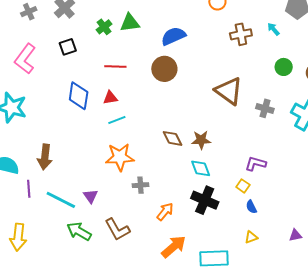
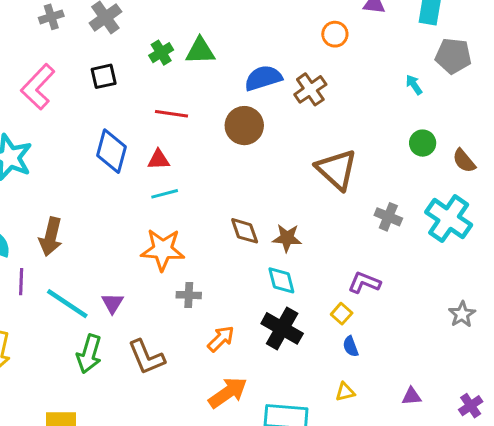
brown cross: (241, 34) -> (310, 89), moved, turned -30
gray cross: (265, 108) -> (388, 217), moved
green arrow: (79, 231) -> (89, 354), turned -110

